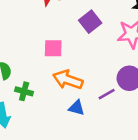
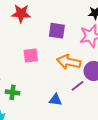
purple square: (90, 22) -> (57, 31), turned -36
orange arrow: (68, 80) -> (69, 62), moved

